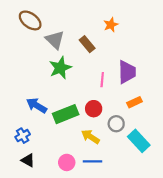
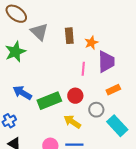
orange star: (111, 25) -> (91, 43), moved
brown rectangle: (87, 44) -> (69, 36), turned 35
green star: (60, 68) -> (15, 52), moved

